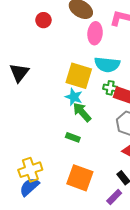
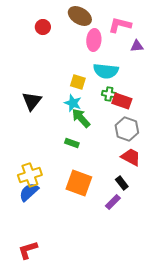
black triangle: (19, 73) -> (32, 101), moved
yellow square: (79, 76) -> (78, 82), size x0.6

